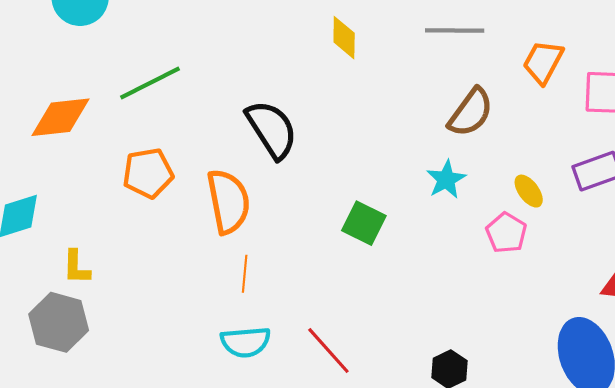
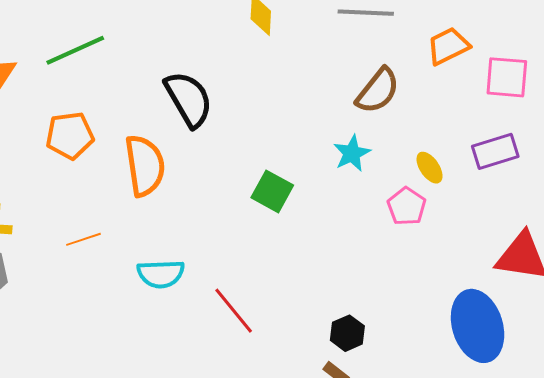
orange trapezoid: (543, 62) -> (448, 46), turned 33
orange line: (245, 274) -> (83, 239), moved, turned 64
cyan semicircle: (246, 342) -> (161, 274), moved

